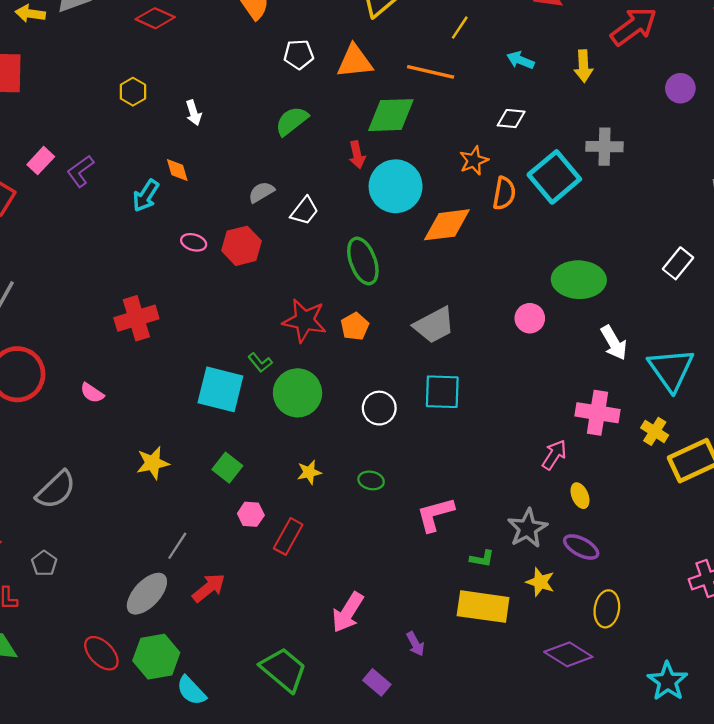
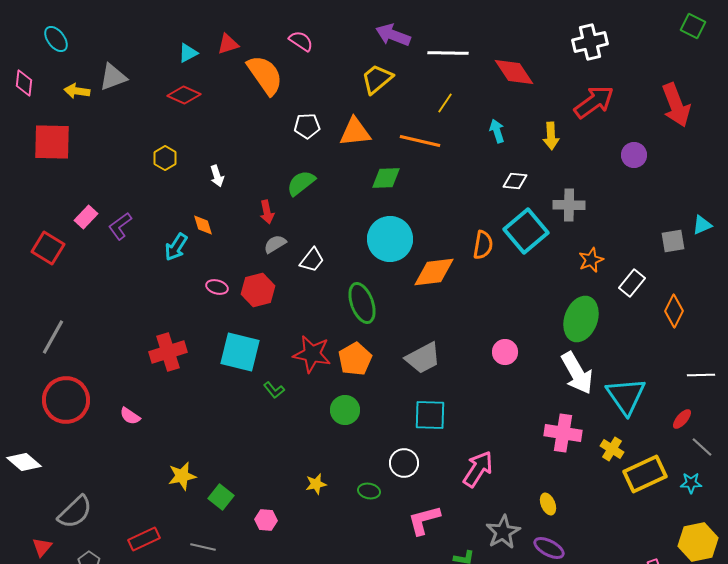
cyan arrow: (520, 60) -> (497, 131), turned 50
green diamond: (391, 115) -> (386, 178), size x0.7
white diamond: (511, 119) -> (515, 181), moved
red arrow: (357, 155) -> (267, 212), moved
orange star: (474, 161) -> (591, 260), moved
white rectangle: (678, 263) -> (632, 283), moved
green ellipse: (579, 280) -> (581, 319), moved, turned -72
orange pentagon: (355, 326) -> (355, 359), size x1.4
white arrow: (614, 343) -> (577, 373), size x1.4
cyan square: (220, 389) -> (240, 352), moved
green circle: (298, 393) -> (345, 410), moved, size x0.7
white circle: (379, 408) -> (404, 463), moved
pink arrow: (554, 455) -> (478, 469), moved, size x1.4
green square: (227, 468) -> (221, 497), moved
gray semicircle: (56, 490) -> (75, 512), moved
red rectangle: (288, 536) -> (144, 539), moved, turned 36
gray line: (177, 546) -> (203, 547), turned 70

